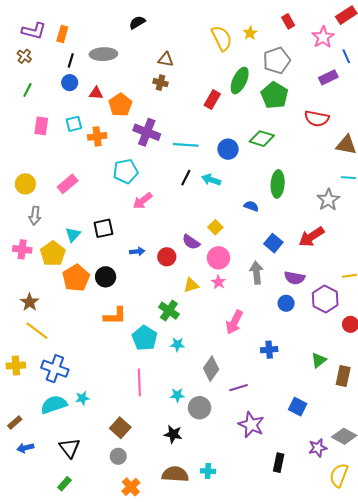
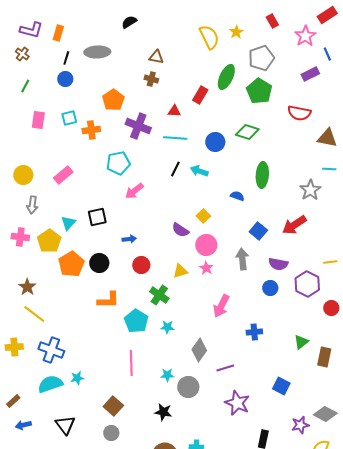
red triangle: (96, 93) -> (174, 111), moved
red circle: (167, 257) -> (141, 265), moved

